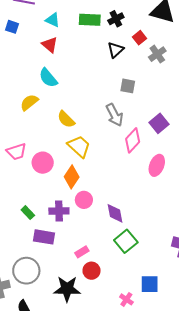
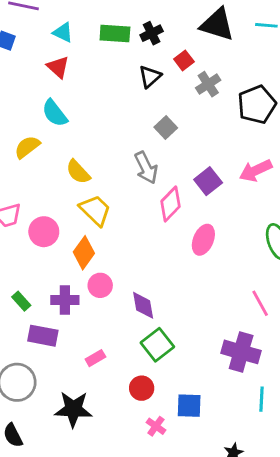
gray square: (128, 86) -> (166, 127), turned 35
red circle: (92, 271) -> (142, 388), moved

